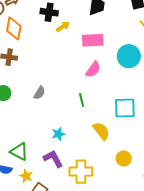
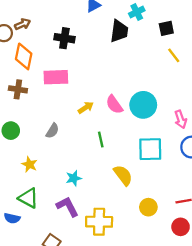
yellow arrow: (63, 27) -> (86, 108), moved
pink rectangle: (93, 40) -> (56, 77), moved
cyan circle: (129, 56) -> (143, 105), moved
pink semicircle: (93, 69) -> (114, 104), turned 108
yellow star: (26, 176) -> (29, 164), moved

